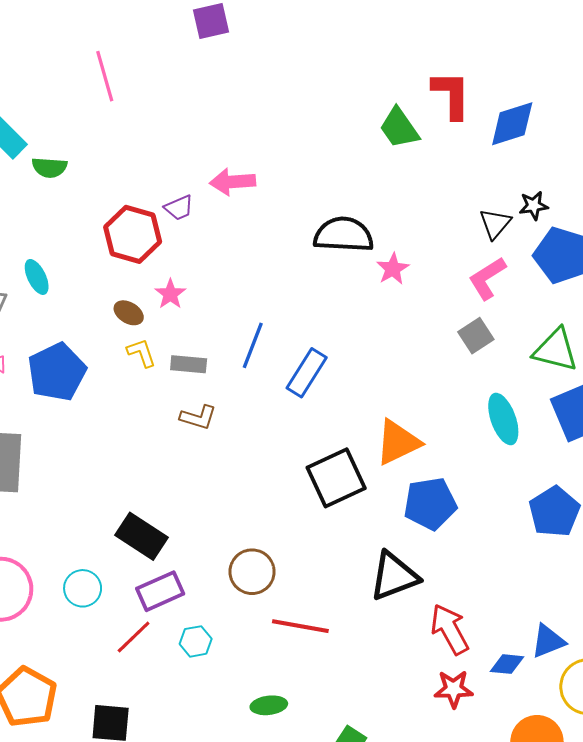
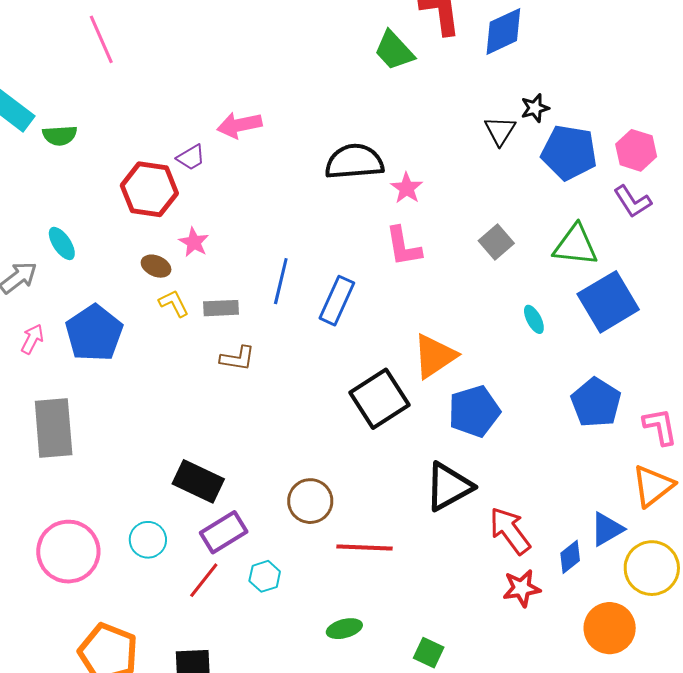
pink L-shape: (487, 278) -> (403, 246), moved, turned -60
cyan ellipse: (503, 419) -> (534, 319), size x0.6
blue diamond: (507, 664) -> (570, 557), turned -36

